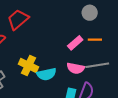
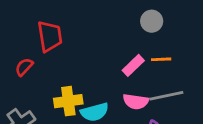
red trapezoid: (18, 20) -> (50, 36), turned 125
yellow cross: (28, 66) -> (68, 101), turned -30

